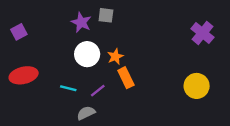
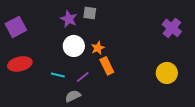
purple square: (19, 32) -> (16, 27), size x1.5

